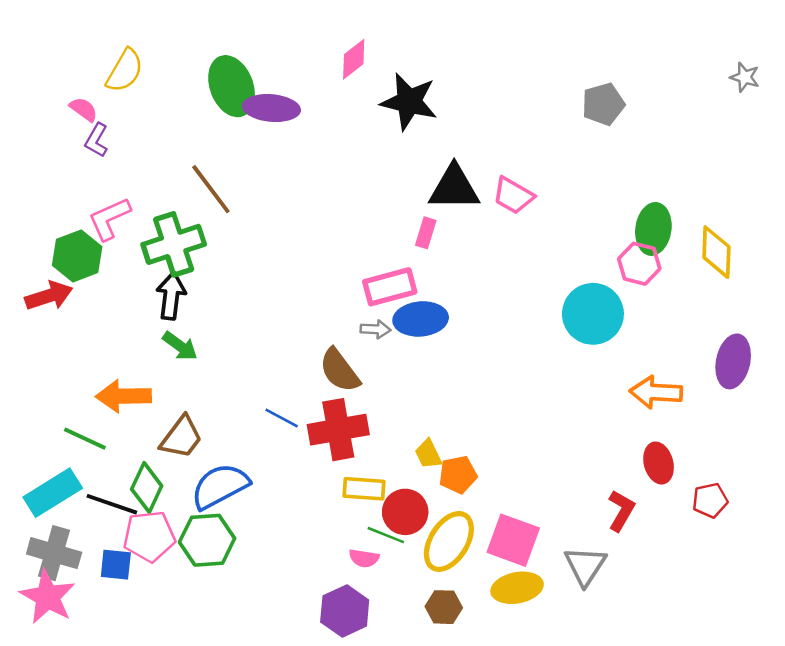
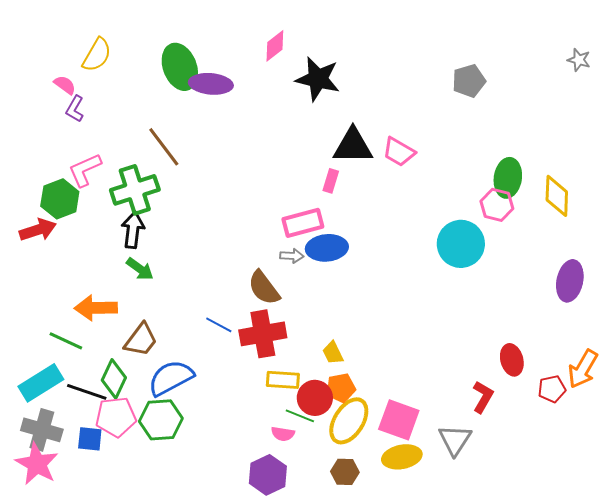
orange arrow: (656, 392) -> (583, 369), moved, turned -63
orange pentagon: (458, 475) -> (341, 388), moved

